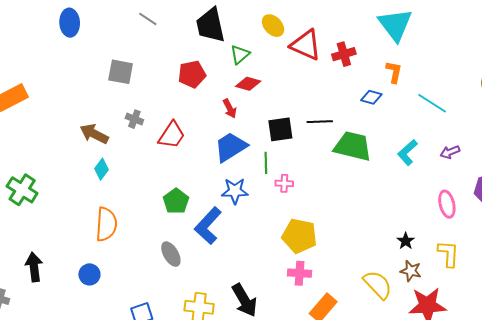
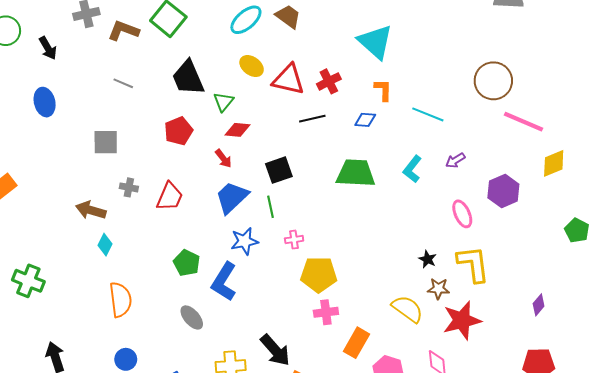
black line: (320, 122) -> (312, 119), moved
pink cross: (284, 183) -> (294, 240), moved
yellow L-shape: (448, 254) -> (473, 264), size x1.4
blue circle: (89, 274) -> (126, 359), moved

